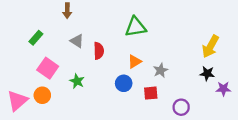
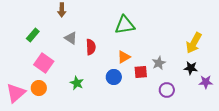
gray star: (161, 70) -> (159, 63), moved
green star: (77, 81) -> (77, 83), moved
red square: (151, 93) -> (141, 72), moved
purple circle: (181, 107) -> (167, 90), moved

